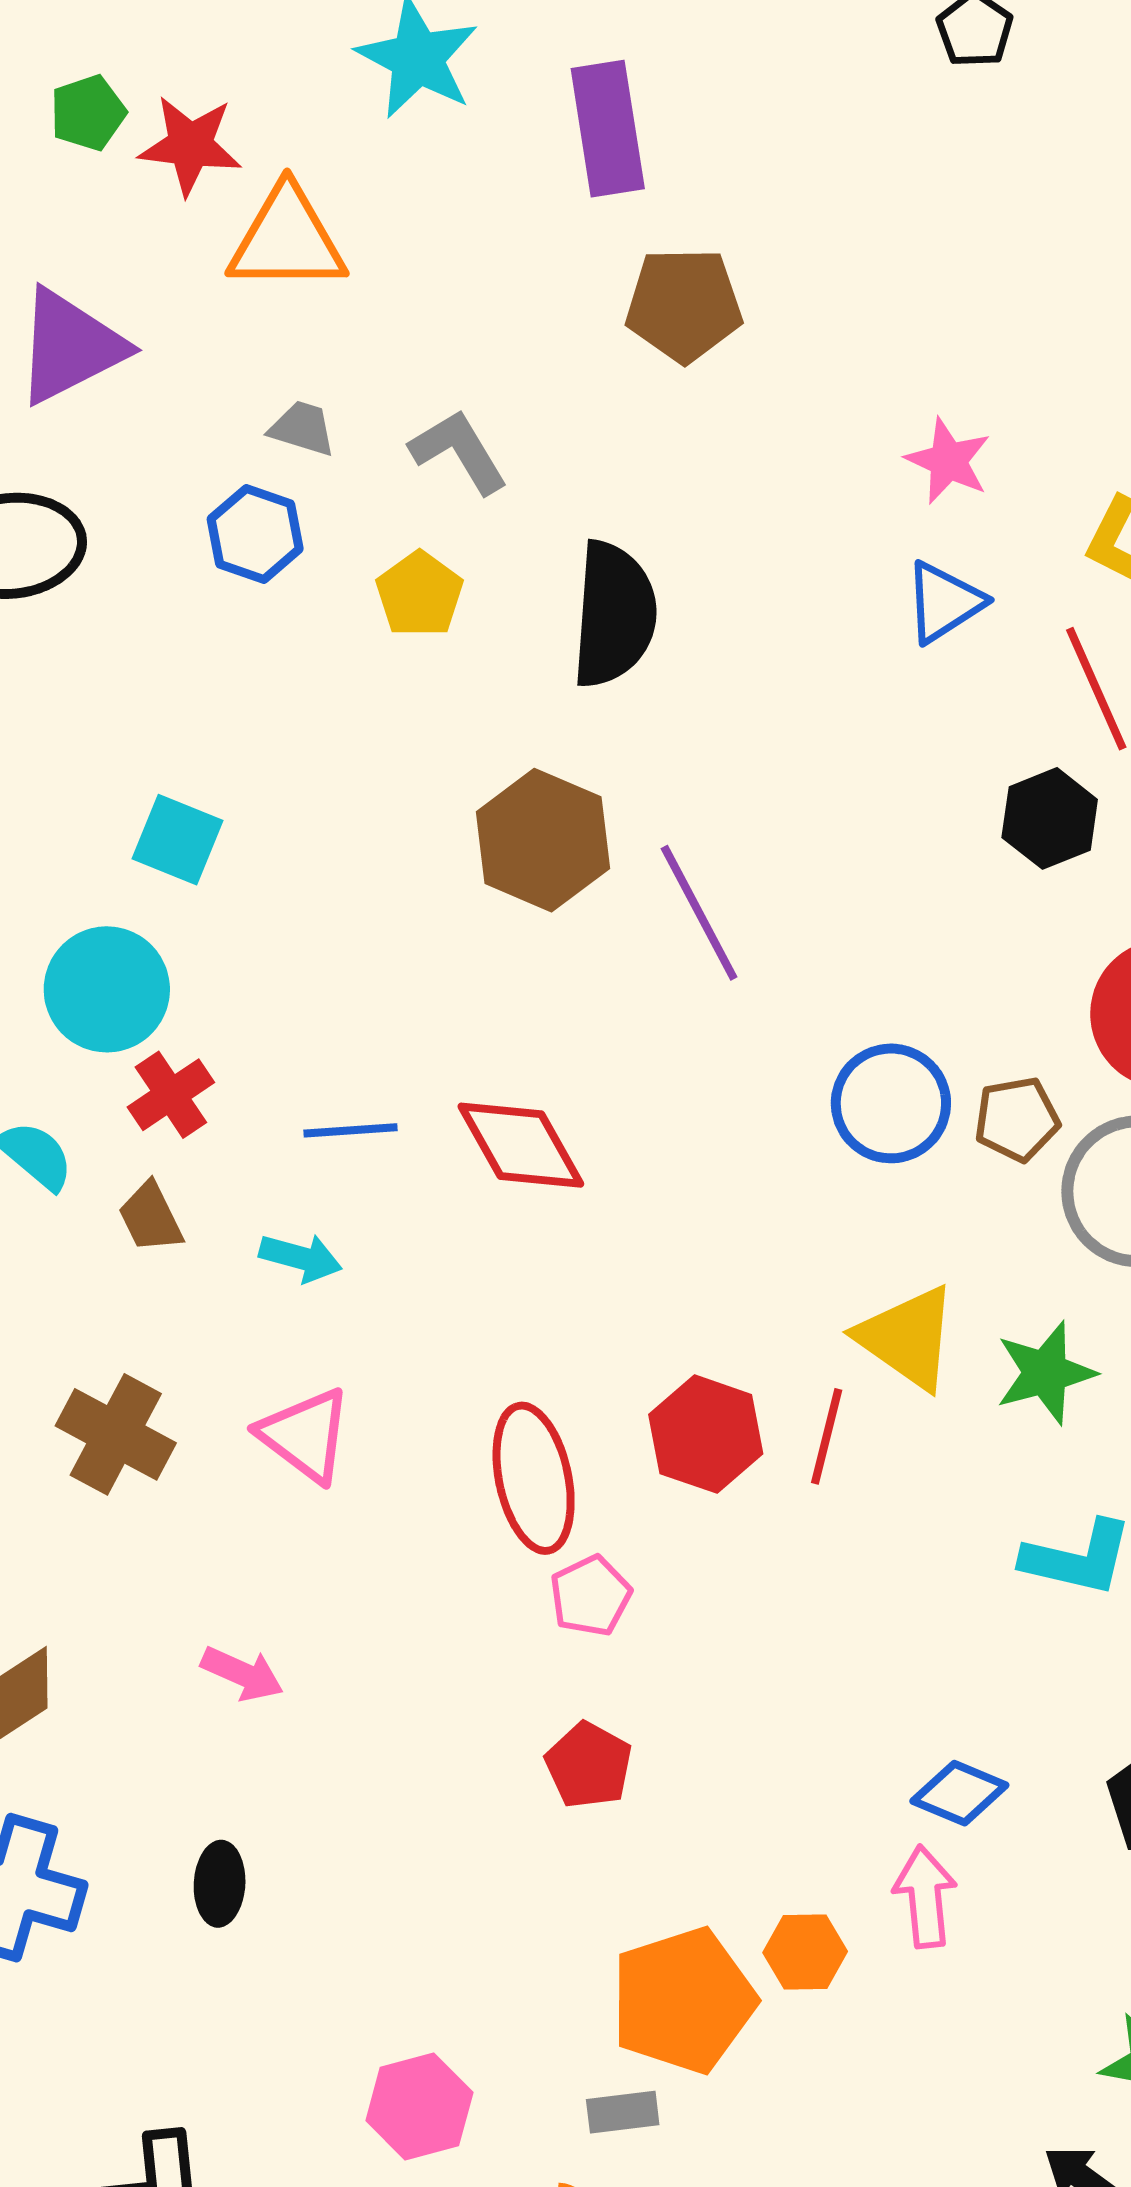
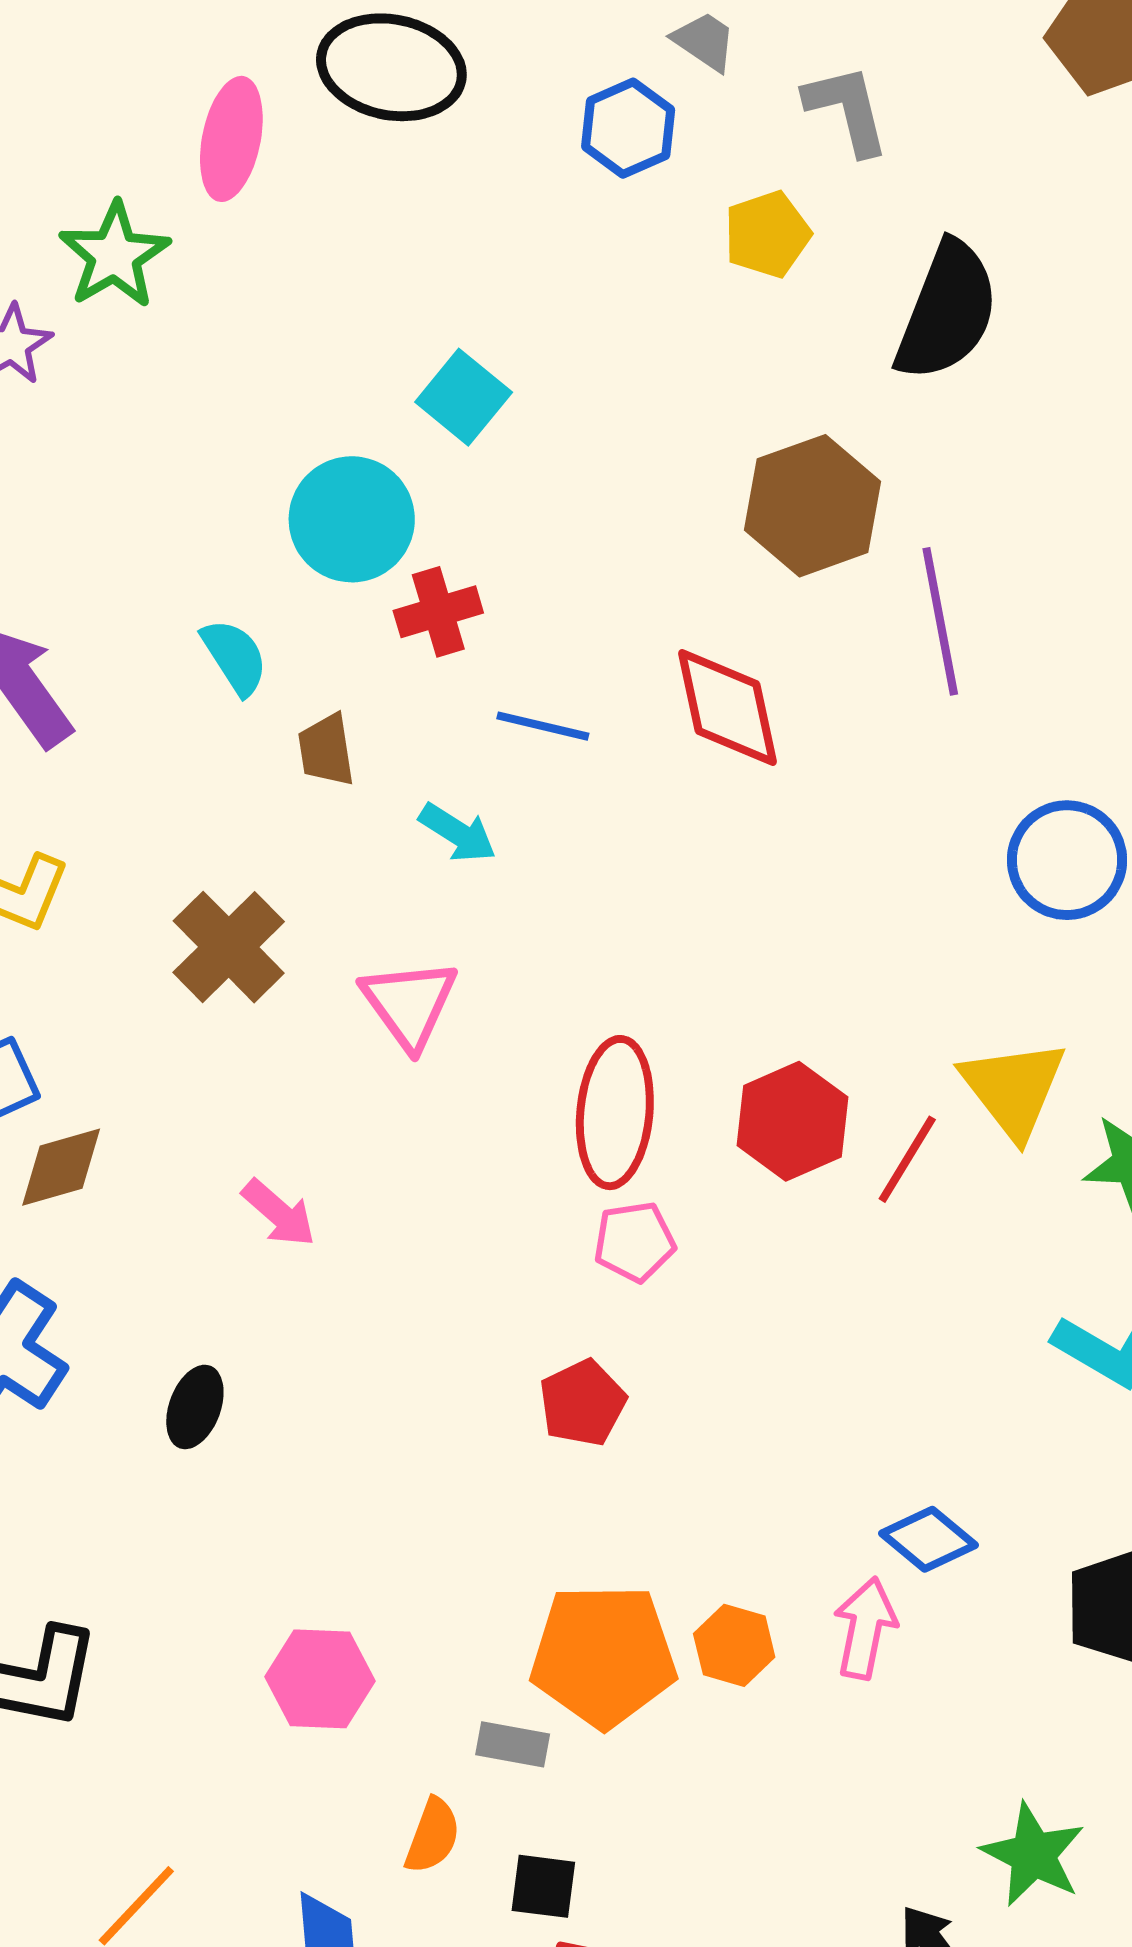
red cross: (171, 1095) -> (438, 612), moved
red diamond: (521, 1145) -> (727, 708), moved

